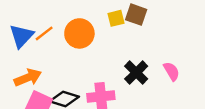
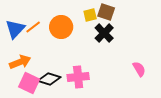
pink semicircle: (171, 71) -> (139, 69), moved
black cross: (136, 73) -> (104, 33), moved

